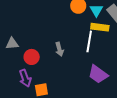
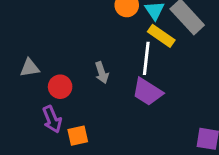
yellow rectangle: (100, 27) -> (161, 36), turned 30
purple trapezoid: (98, 74) -> (147, 92), moved

